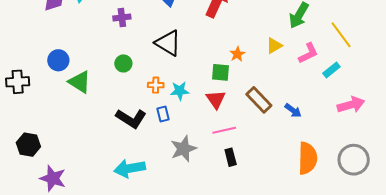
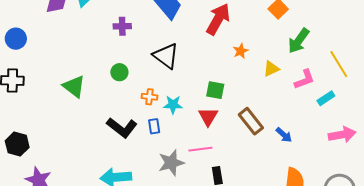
orange star: (237, 54) -> (241, 51), moved
blue circle: (58, 60) -> (16, 39), moved
pink line: (224, 130) -> (200, 149), moved

